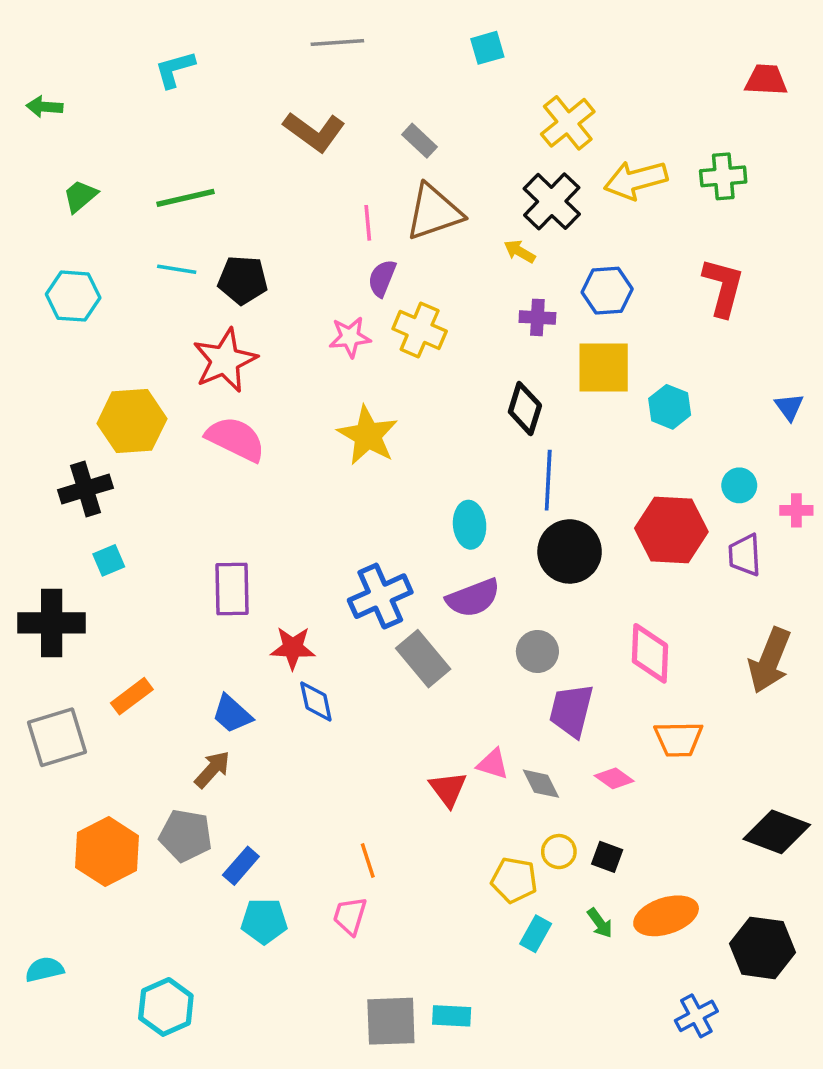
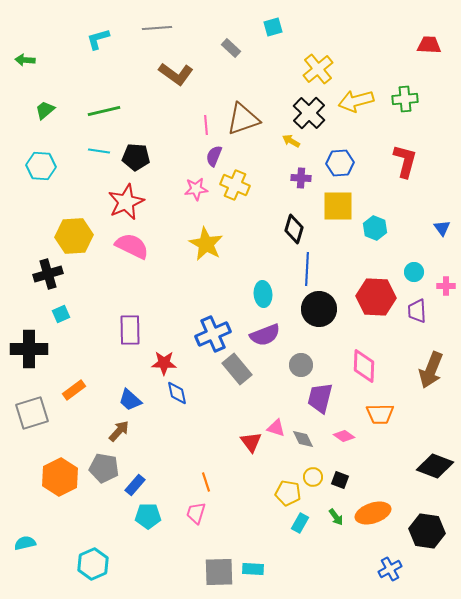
gray line: (337, 42) -> (157, 28), moved
gray rectangle: (420, 141) -> (231, 48), moved

